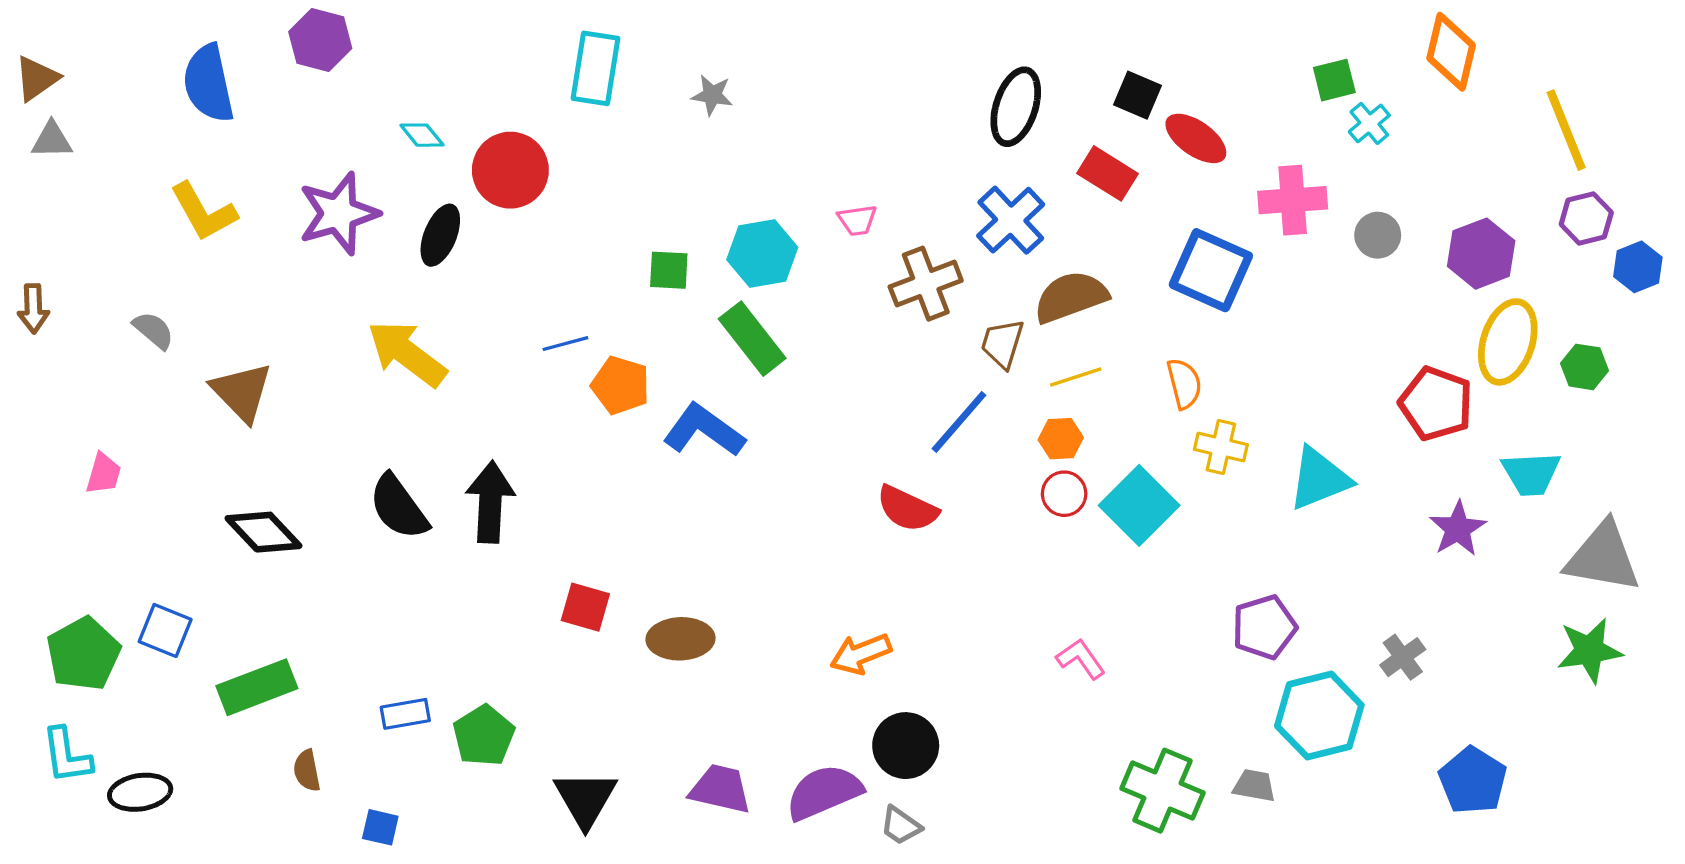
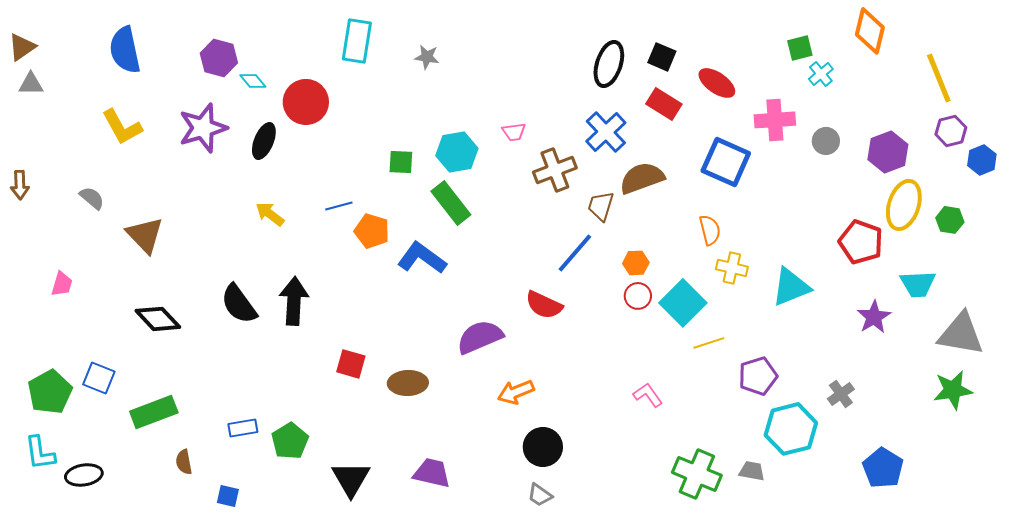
purple hexagon: (320, 40) -> (219, 58), moved
black square: (1138, 95) -> (662, 57), moved
yellow arrow: (407, 354) -> (270, 214), moved, size x0.6
yellow line: (1076, 377) -> (709, 343), moved
purple semicircle: (824, 792) -> (480, 337), moved

